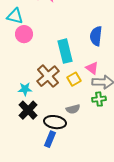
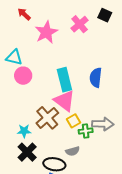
cyan rectangle: (65, 51) -> (64, 80), moved
pink triangle: (92, 68) -> (64, 101), moved, size x1.6
green cross: (99, 99) -> (86, 131), moved

